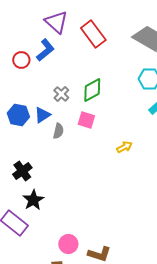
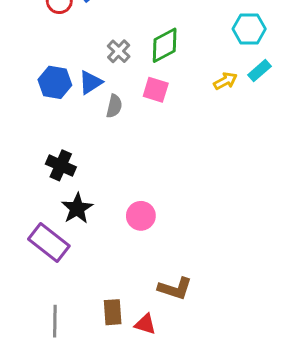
yellow arrow: (124, 147) -> (225, 81), moved
black cross: (22, 171) -> (61, 165), turned -30
pink circle: (68, 244) -> (141, 216), moved

